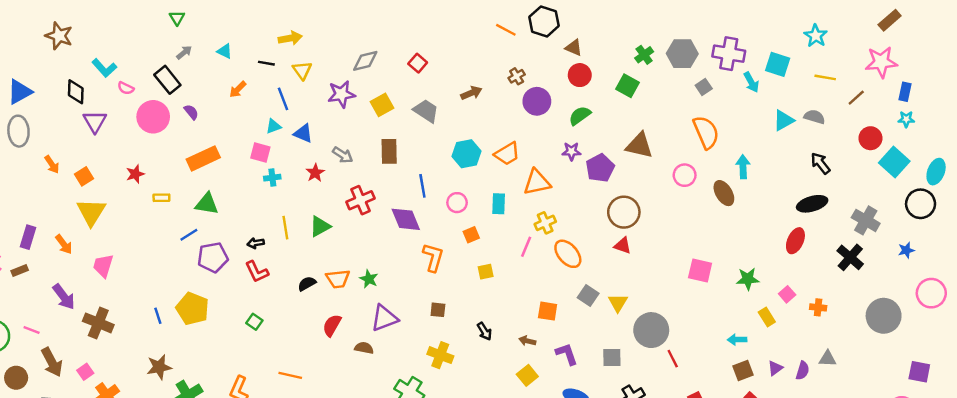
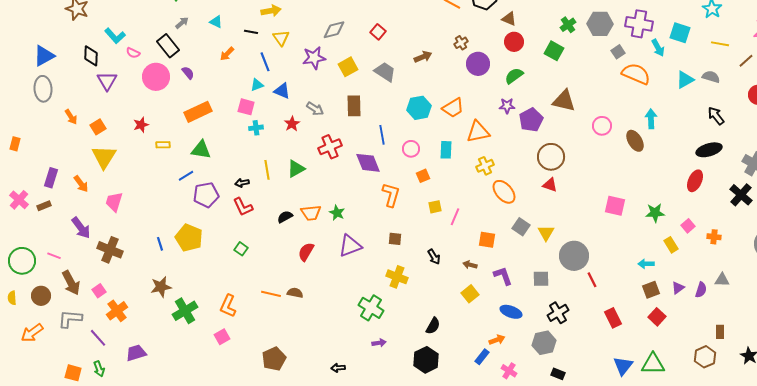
orange semicircle: (706, 132) -> (636, 74), moved, turned -44
pink line: (526, 247) -> (455, 217), moved
brown semicircle: (364, 348) -> (295, 293), moved

